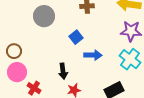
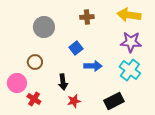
brown circle: (14, 51) -> (35, 62), moved

